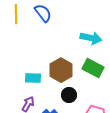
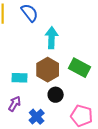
cyan arrow: (91, 38) -> (52, 38), moved, turned -100

